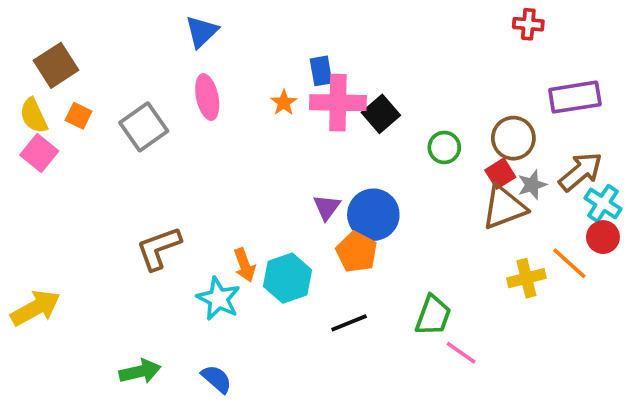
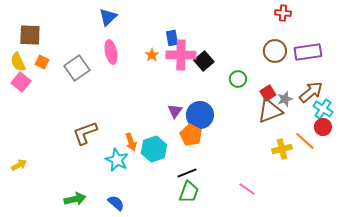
brown square: (56, 65) -> (30, 35), turned 35
brown circle: (513, 138) -> (275, 51), moved
yellow arrow: (35, 308) -> (19, 165), size x0.6
green trapezoid: (433, 315) -> (189, 192), moved

